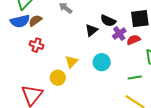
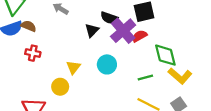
brown semicircle: (35, 21) -> (29, 26), turned 64
purple cross: (119, 34) -> (123, 31), size x1.6

